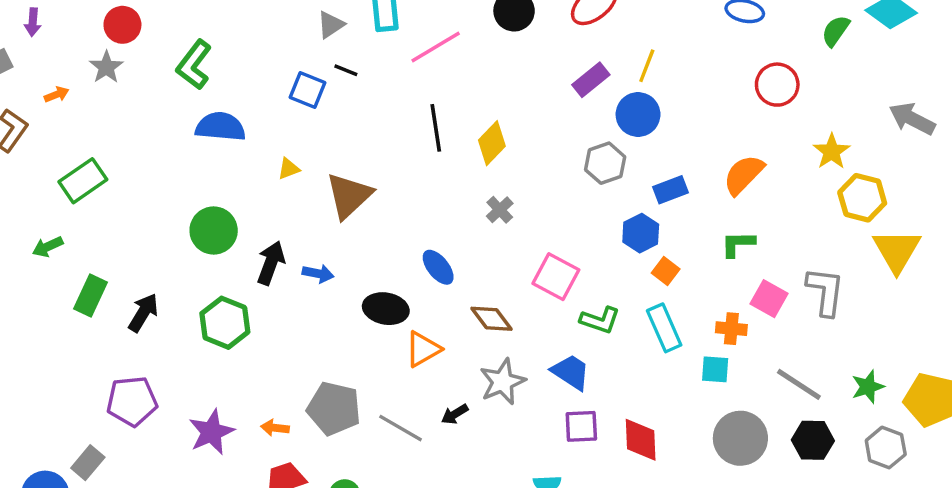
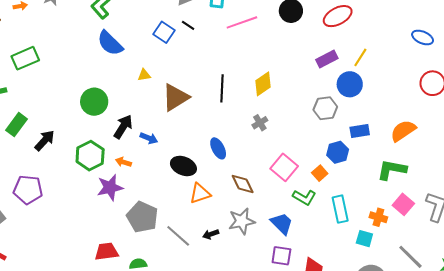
blue semicircle: (220, 127) -> (110, 43), turned -152
black line: (436, 128) -> (222, 88), moved
green L-shape: (738, 244) -> (392, 170), size x1.4
orange square: (666, 271) -> (320, 173), moved
orange arrow: (275, 428) -> (123, 162), moved
purple star: (211, 432) -> (110, 187), moved

